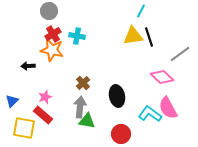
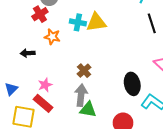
red cross: (53, 34) -> (40, 14), moved
yellow triangle: (133, 36) -> (96, 22), moved
orange star: (52, 50) -> (52, 37), size x0.7
black ellipse: (117, 96) -> (132, 84), moved

